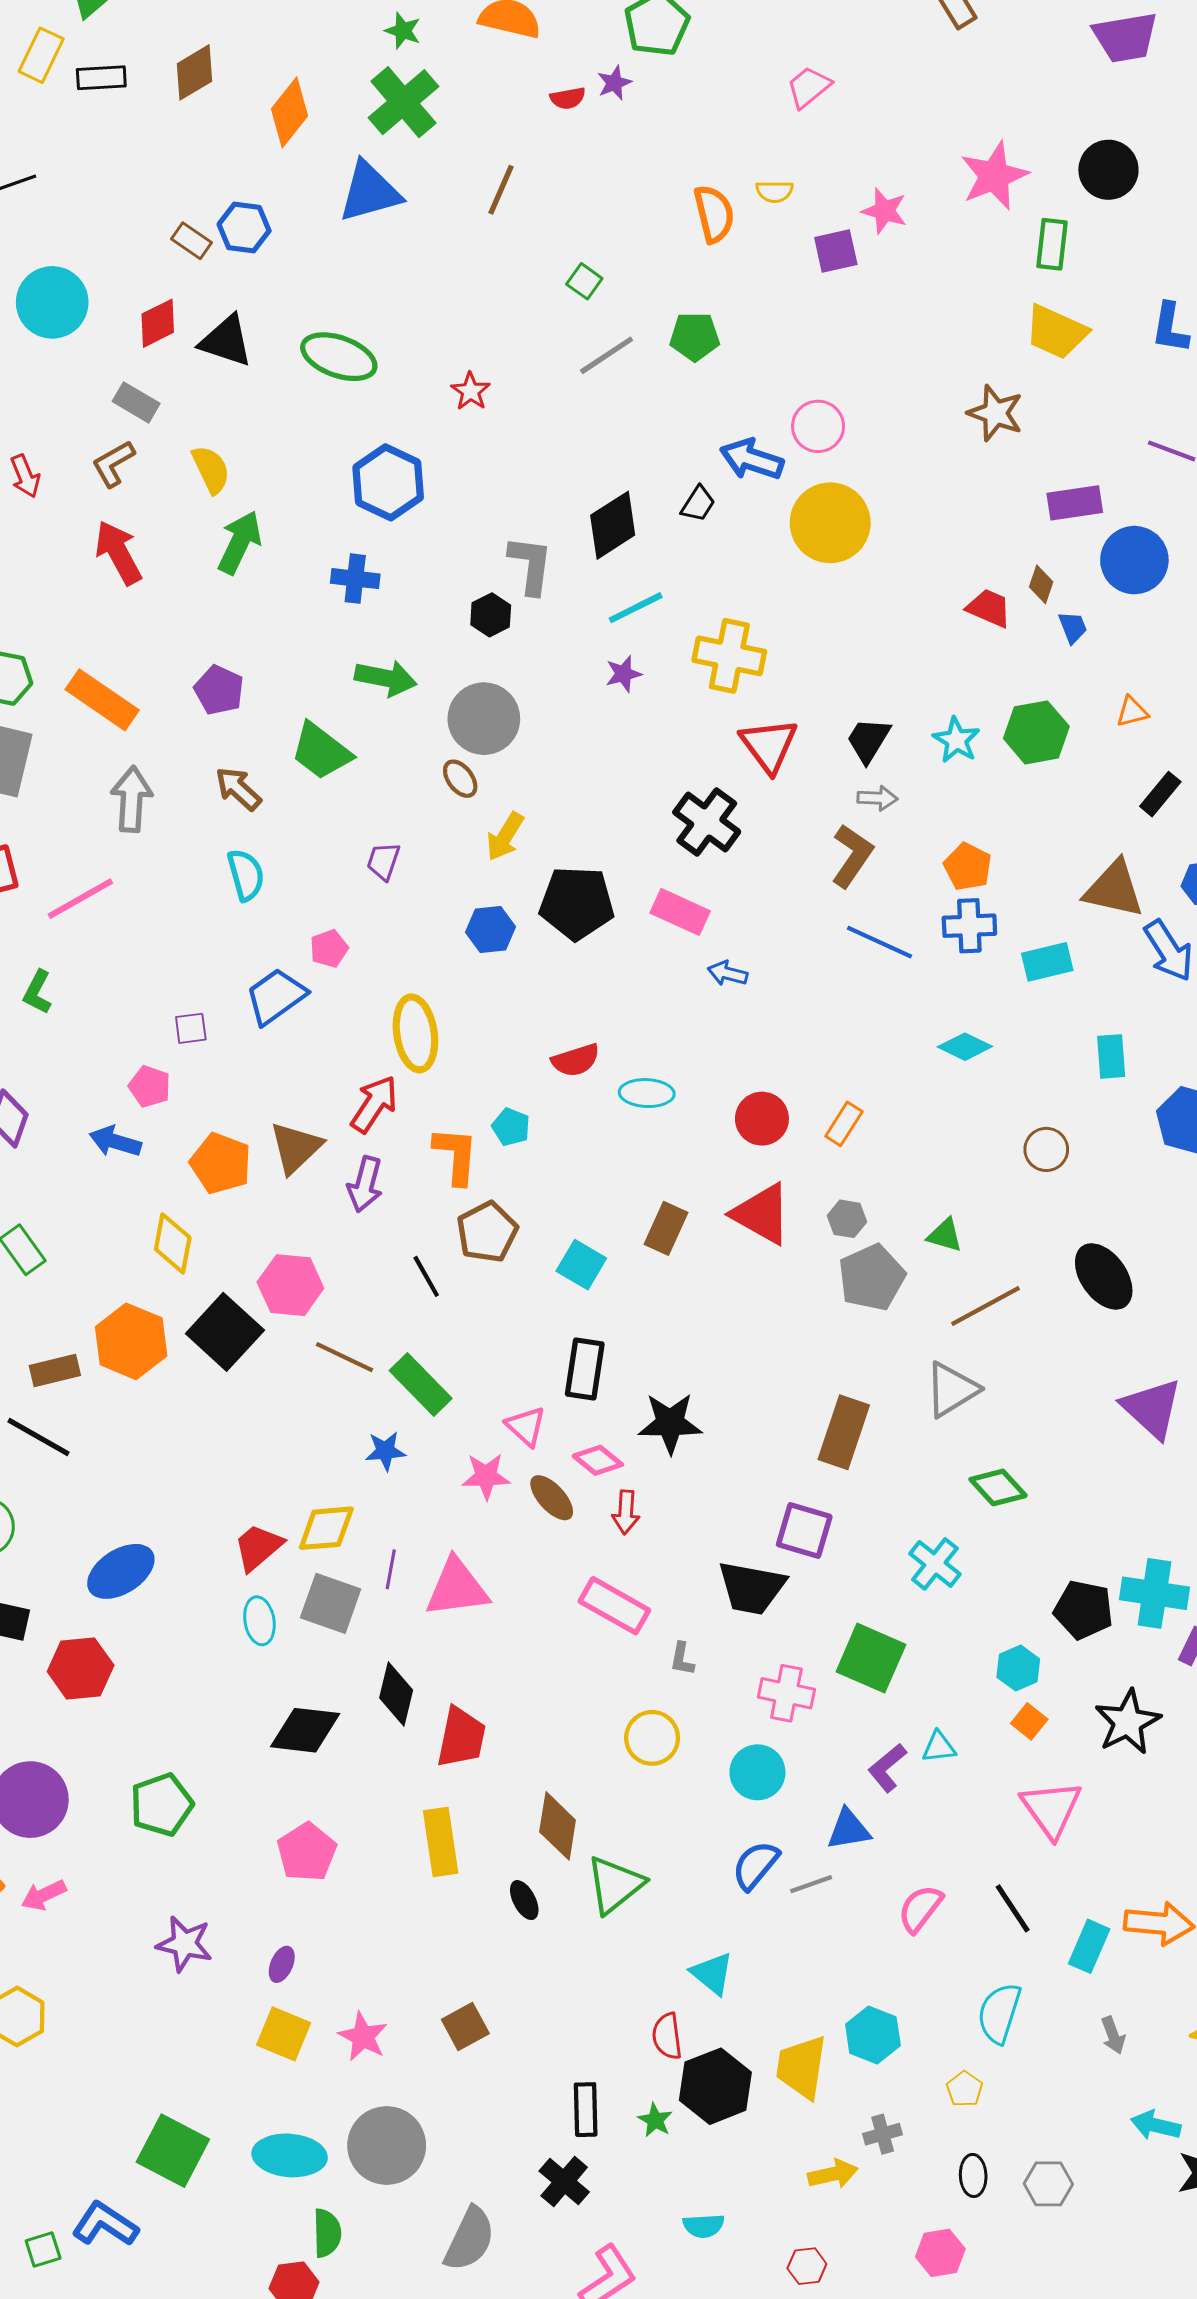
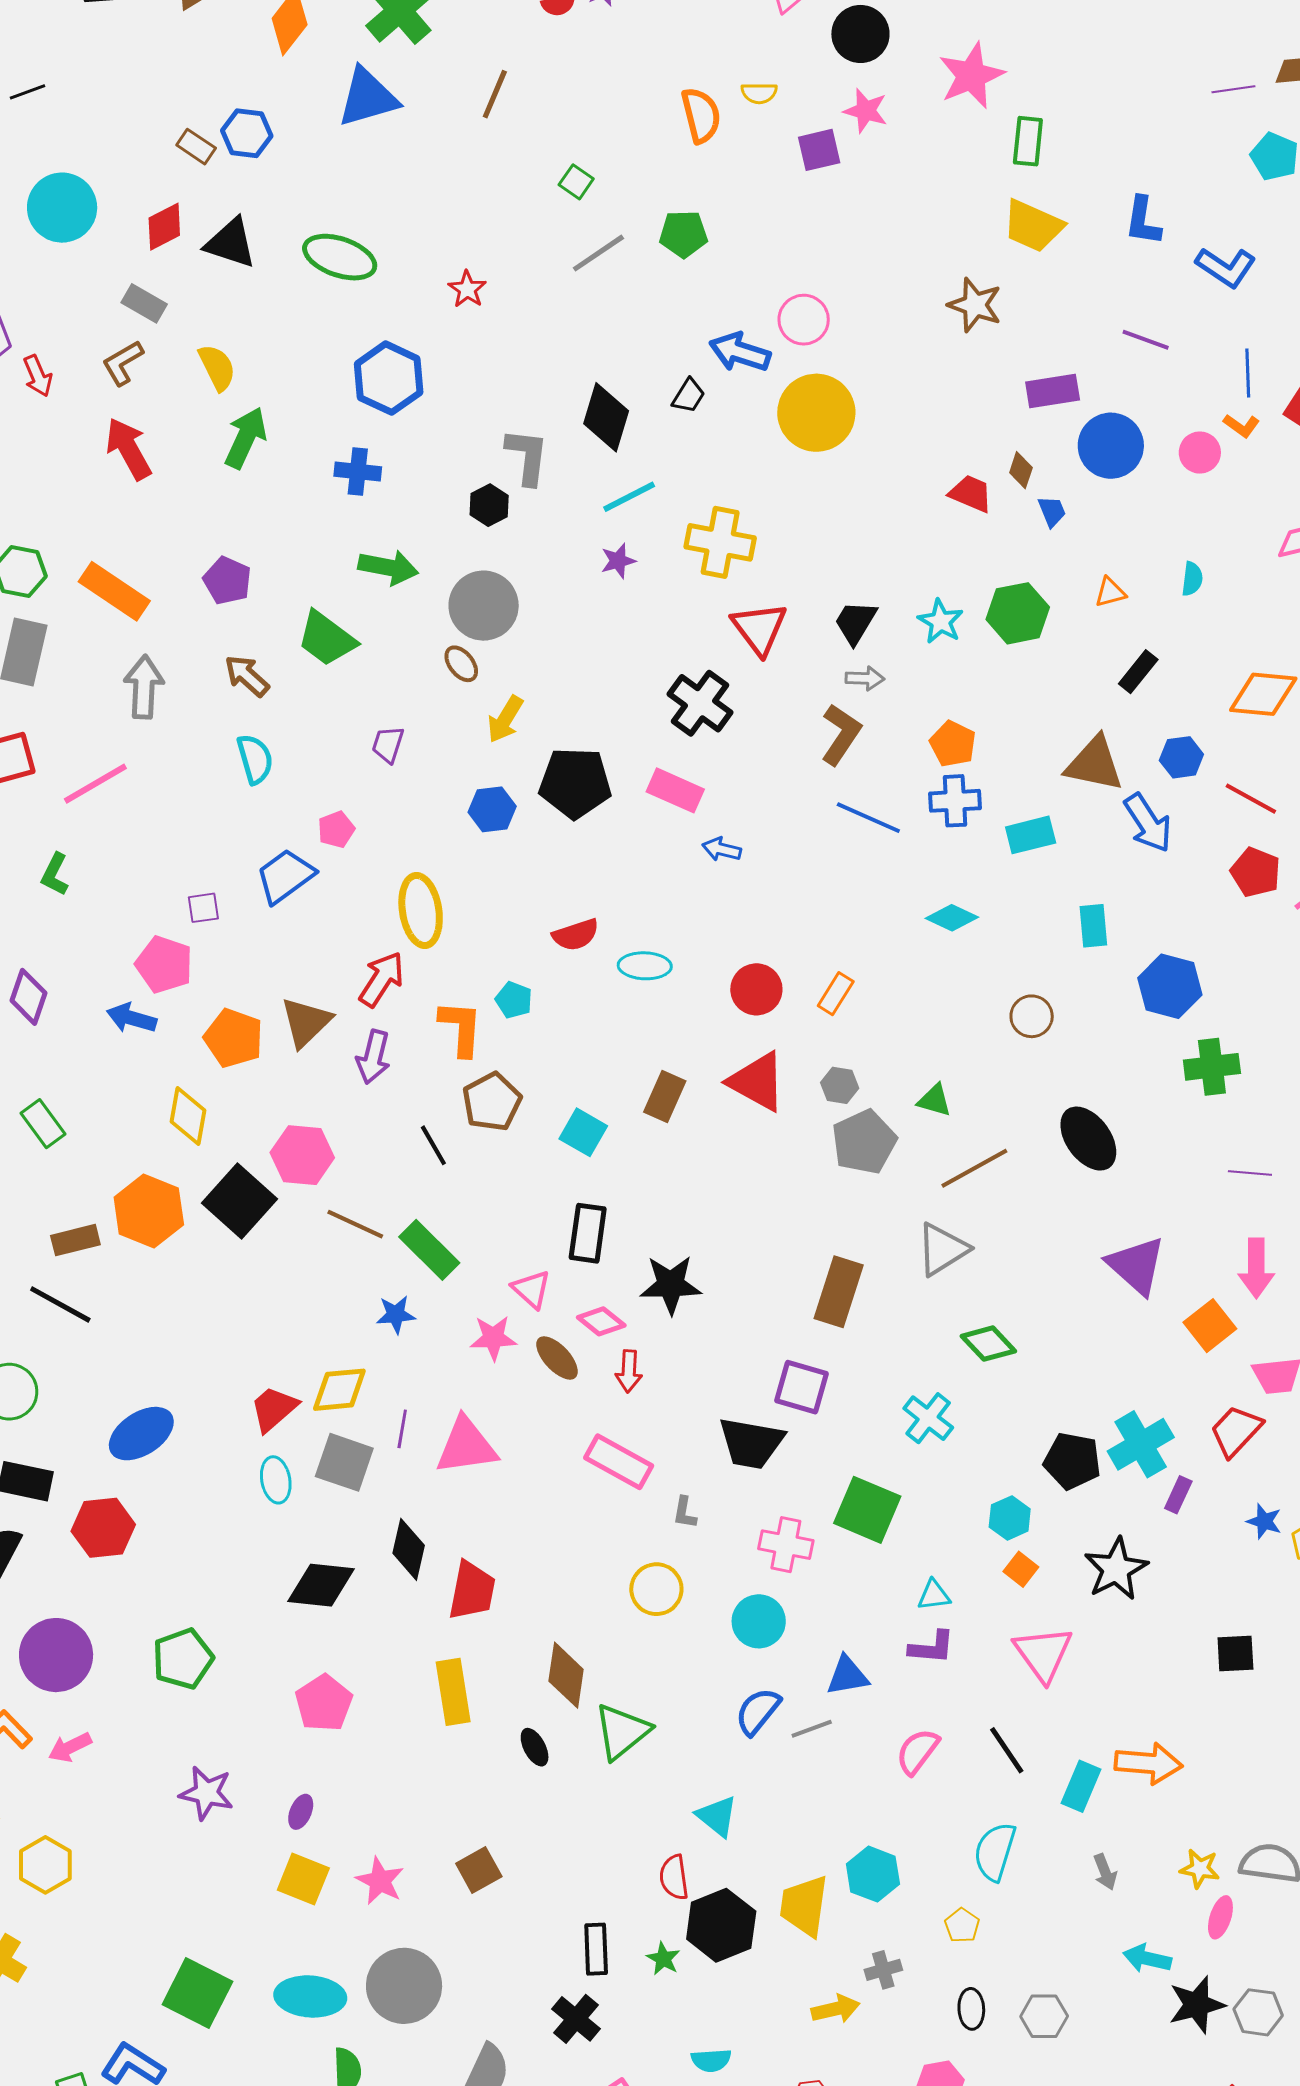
black circle: (1108, 170) -> (860, 34), moved
black diamond: (613, 525) -> (606, 417), turned -40
pink pentagon: (150, 1086) -> (164, 964), size x1.4
cyan cross: (1154, 1593) -> (1141, 1444), turned -38
purple L-shape: (887, 1768) -> (932, 1647), moved, turned -135

